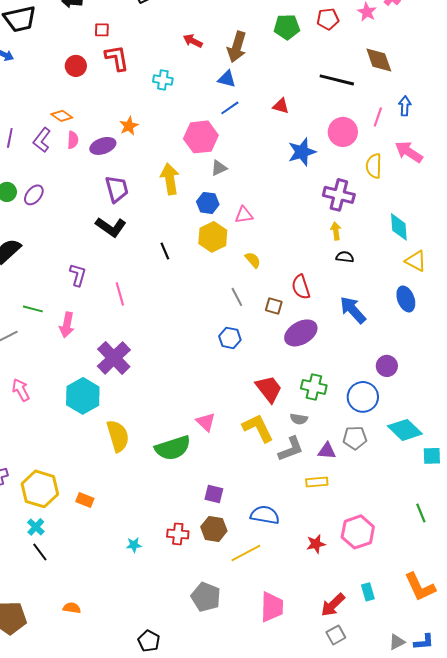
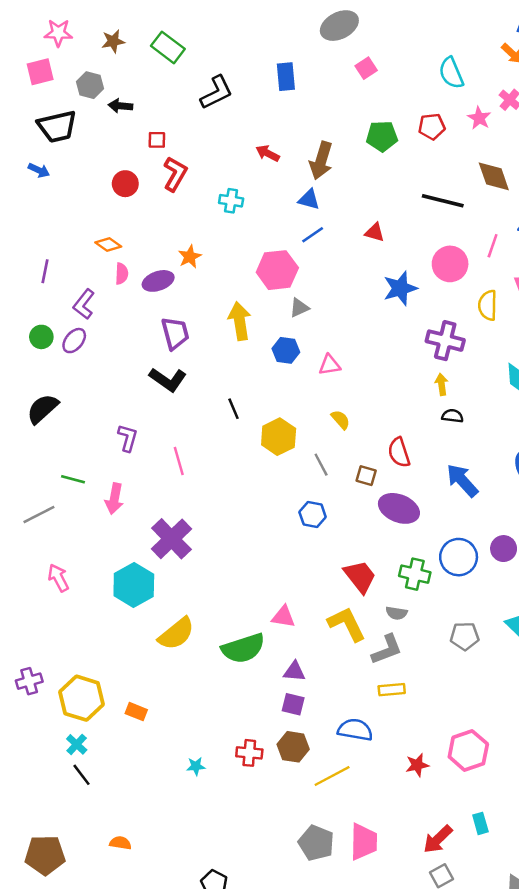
red L-shape: (117, 58) -> (175, 174), turned 40
purple L-shape: (42, 140) -> (84, 304), moved
yellow hexagon: (213, 237) -> (279, 437), moved
purple ellipse: (301, 333) -> (399, 508), turned 52
blue circle: (363, 397) -> (459, 557), moved
pink triangle: (206, 422) -> (283, 617), turned -35
yellow semicircle: (118, 436) -> (176, 634), turned 68
purple triangle: (327, 451) -> (294, 671), moved
yellow rectangle: (317, 482) -> (392, 690), moved
gray pentagon: (206, 597) -> (316, 843), moved

